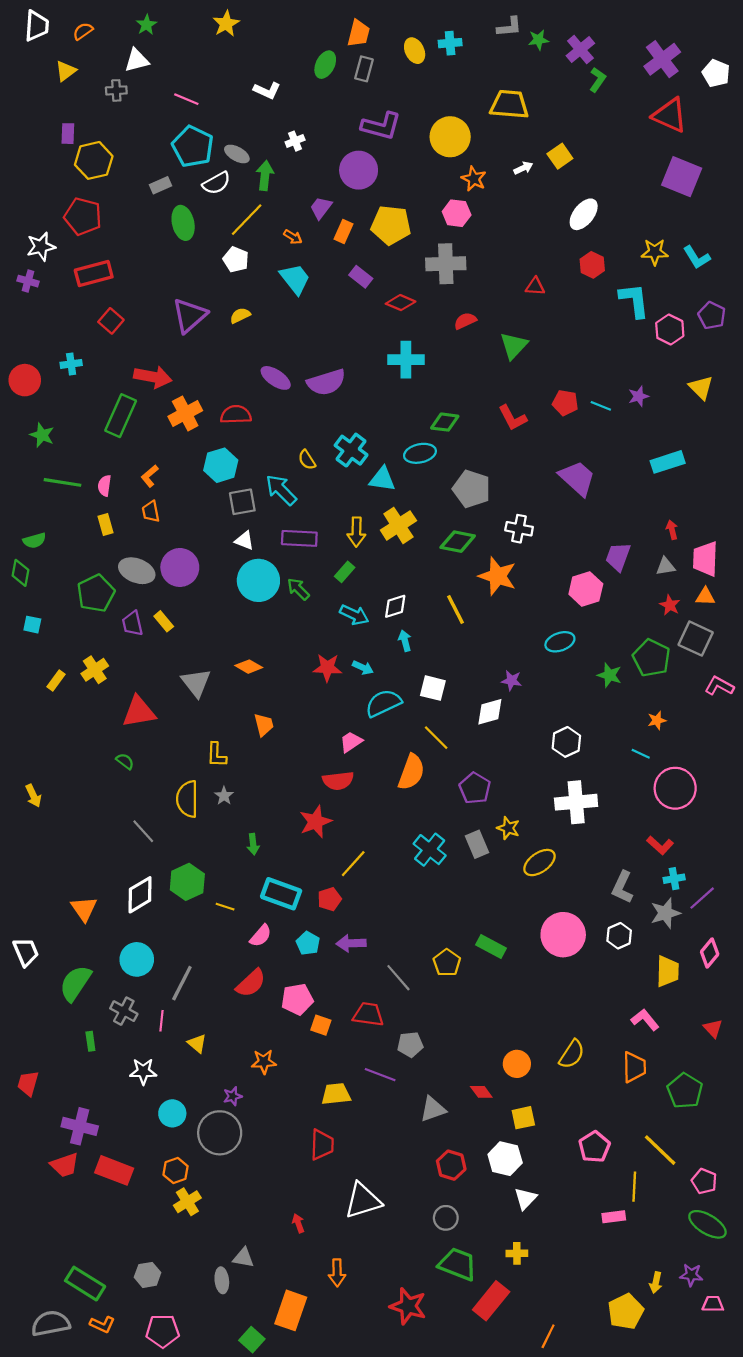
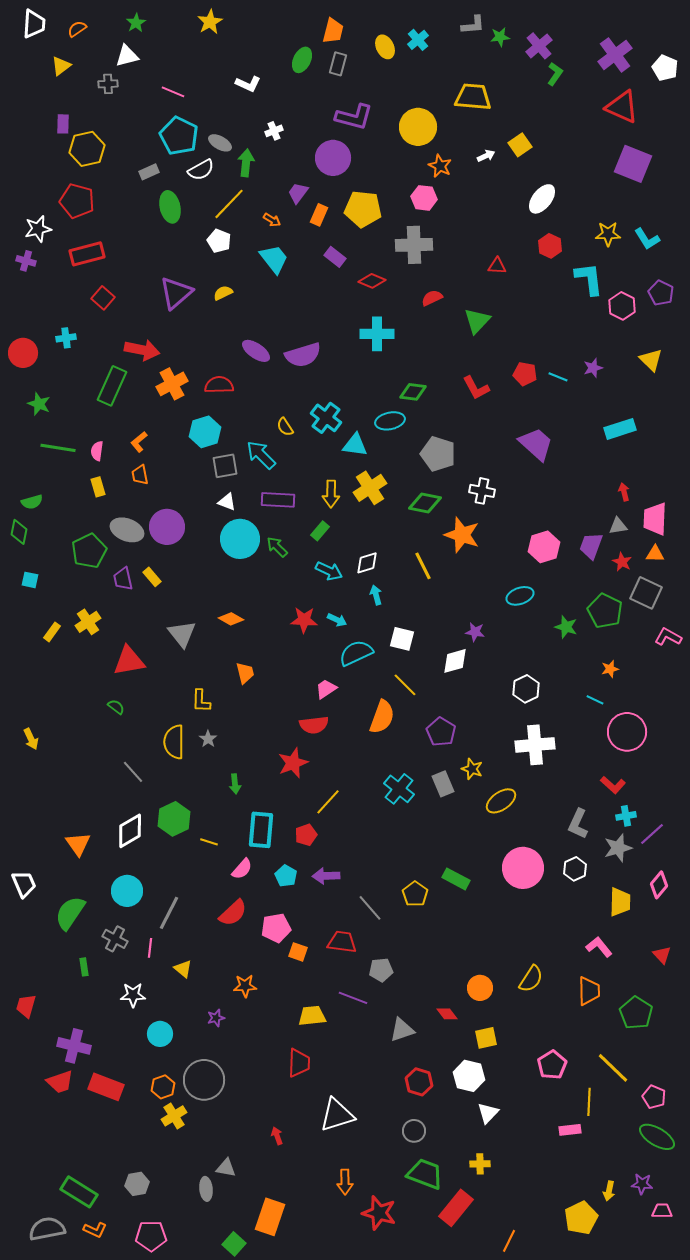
cyan cross: (450, 43) -> (418, 40), turned -35
purple trapezoid: (618, 557) -> (591, 546), moved
cyan rectangle: (281, 894) -> (261, 830), turned 75
gray circle: (220, 1133) -> (204, 1080), moved
orange arrow: (337, 1273) -> (345, 1182), moved

